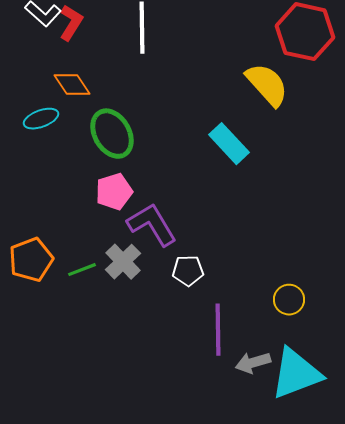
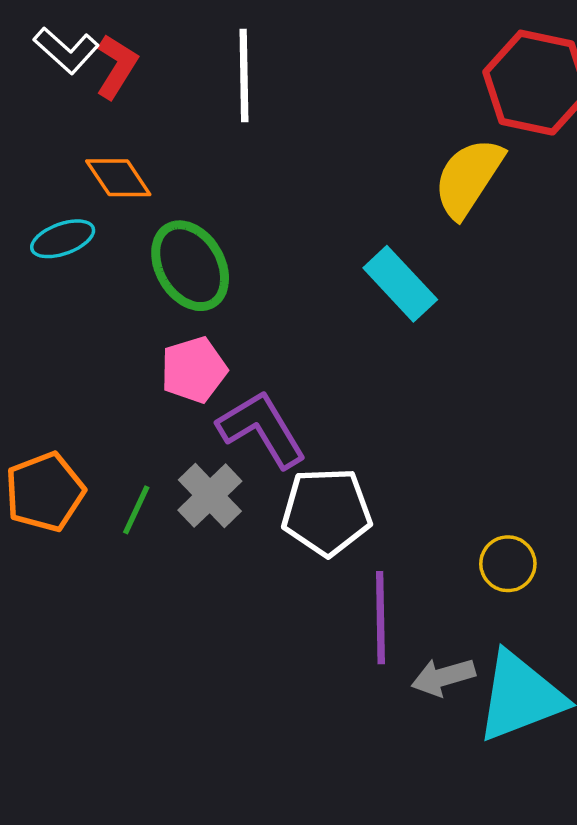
yellow semicircle: (267, 85) -> (468, 178), turned -105
green line: (82, 270) -> (136, 510), turned -44
white pentagon: (188, 271) -> (327, 512), size x1.6

